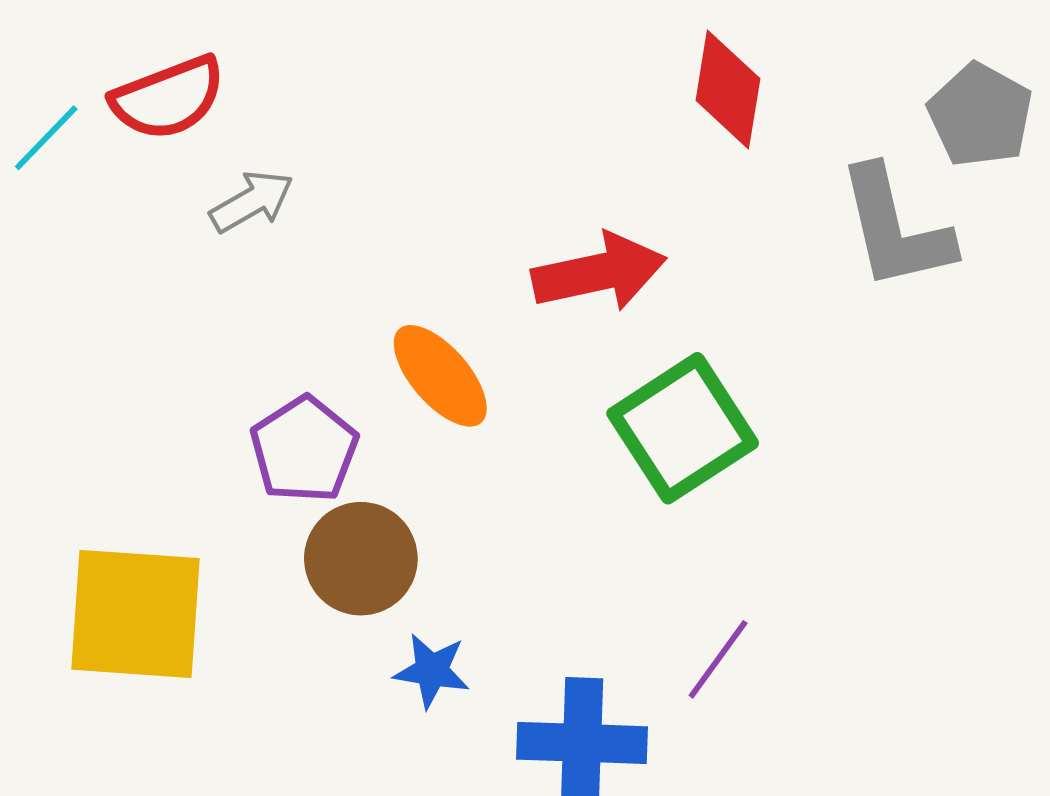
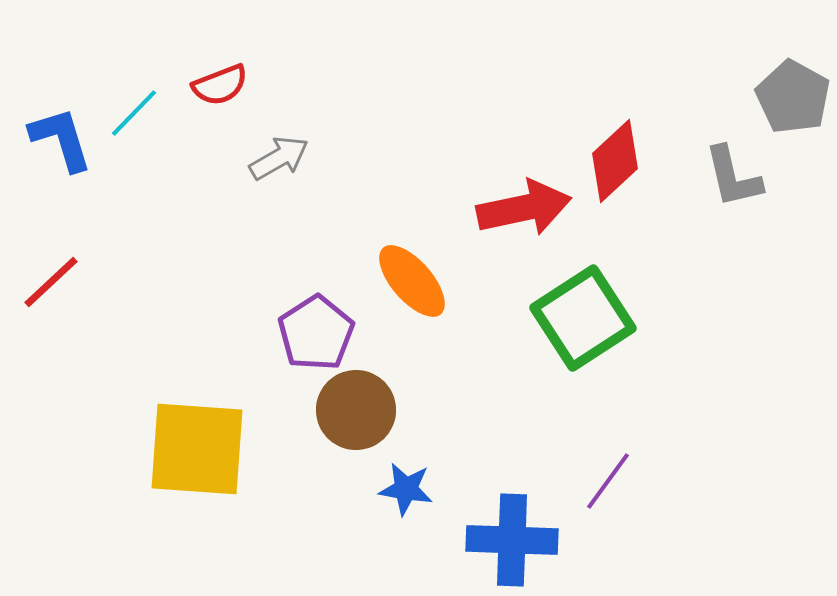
red diamond: (728, 90) -> (615, 161), moved, turned 38
red semicircle: (168, 98) -> (220, 85), size x0.7
gray L-shape: (895, 228) -> (733, 177), size x0.7

